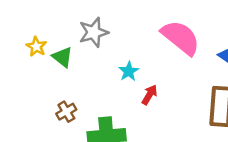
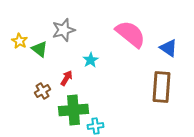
red arrow: (149, 95) -> (67, 78), moved

